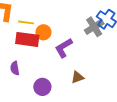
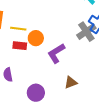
red rectangle: (27, 39) -> (20, 46), size x0.6

